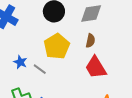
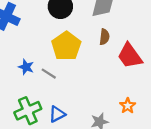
red trapezoid: (96, 67) -> (130, 56), moved

